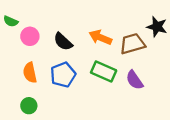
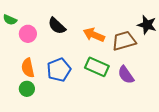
black semicircle: (63, 42) -> (57, 26), moved
green circle: (29, 106) -> (27, 89), moved

